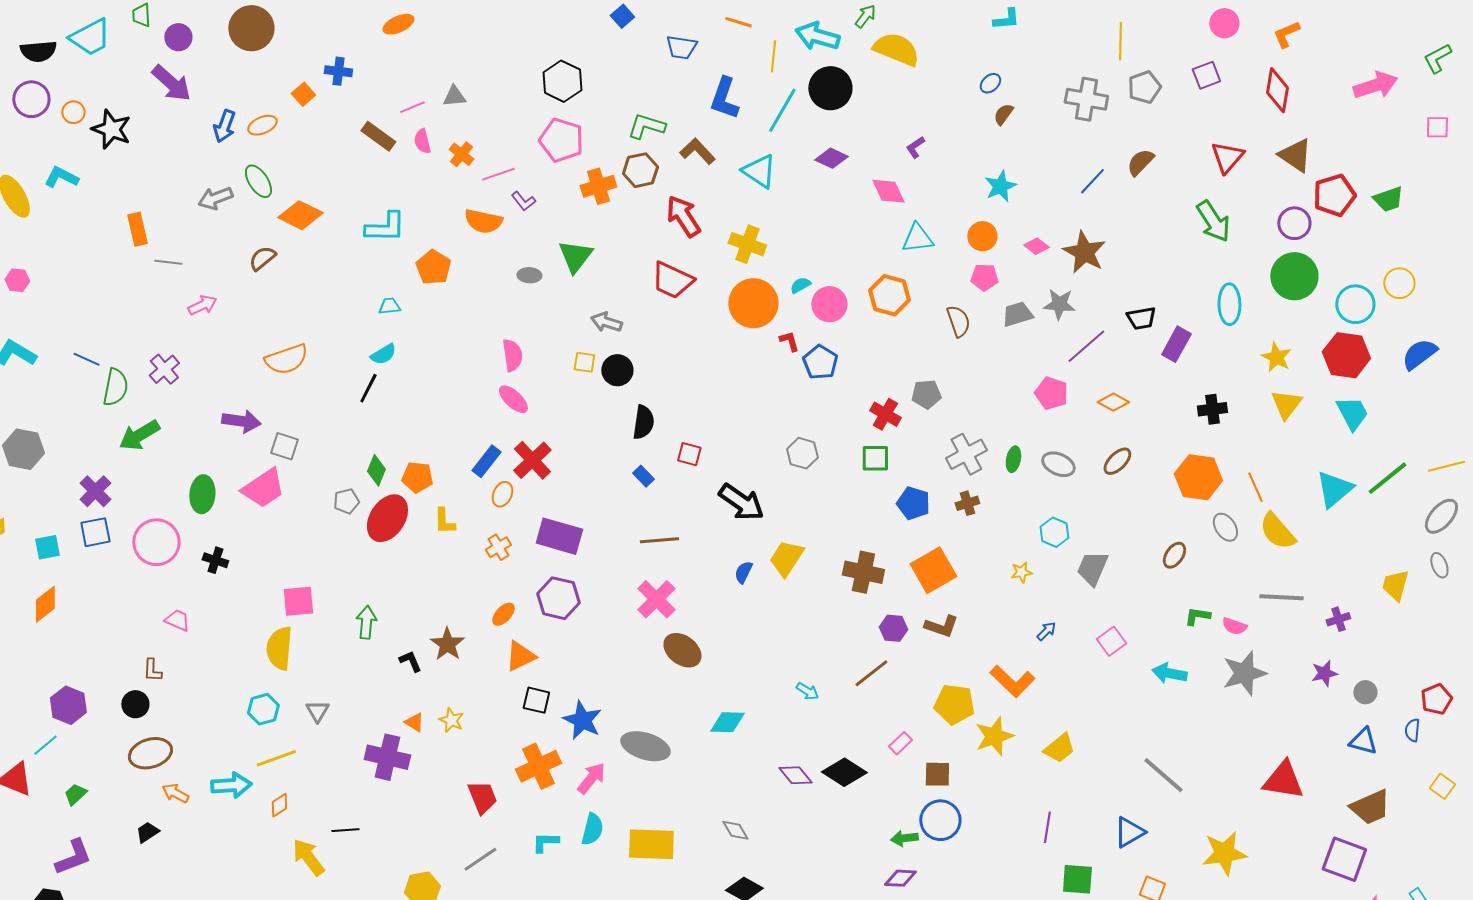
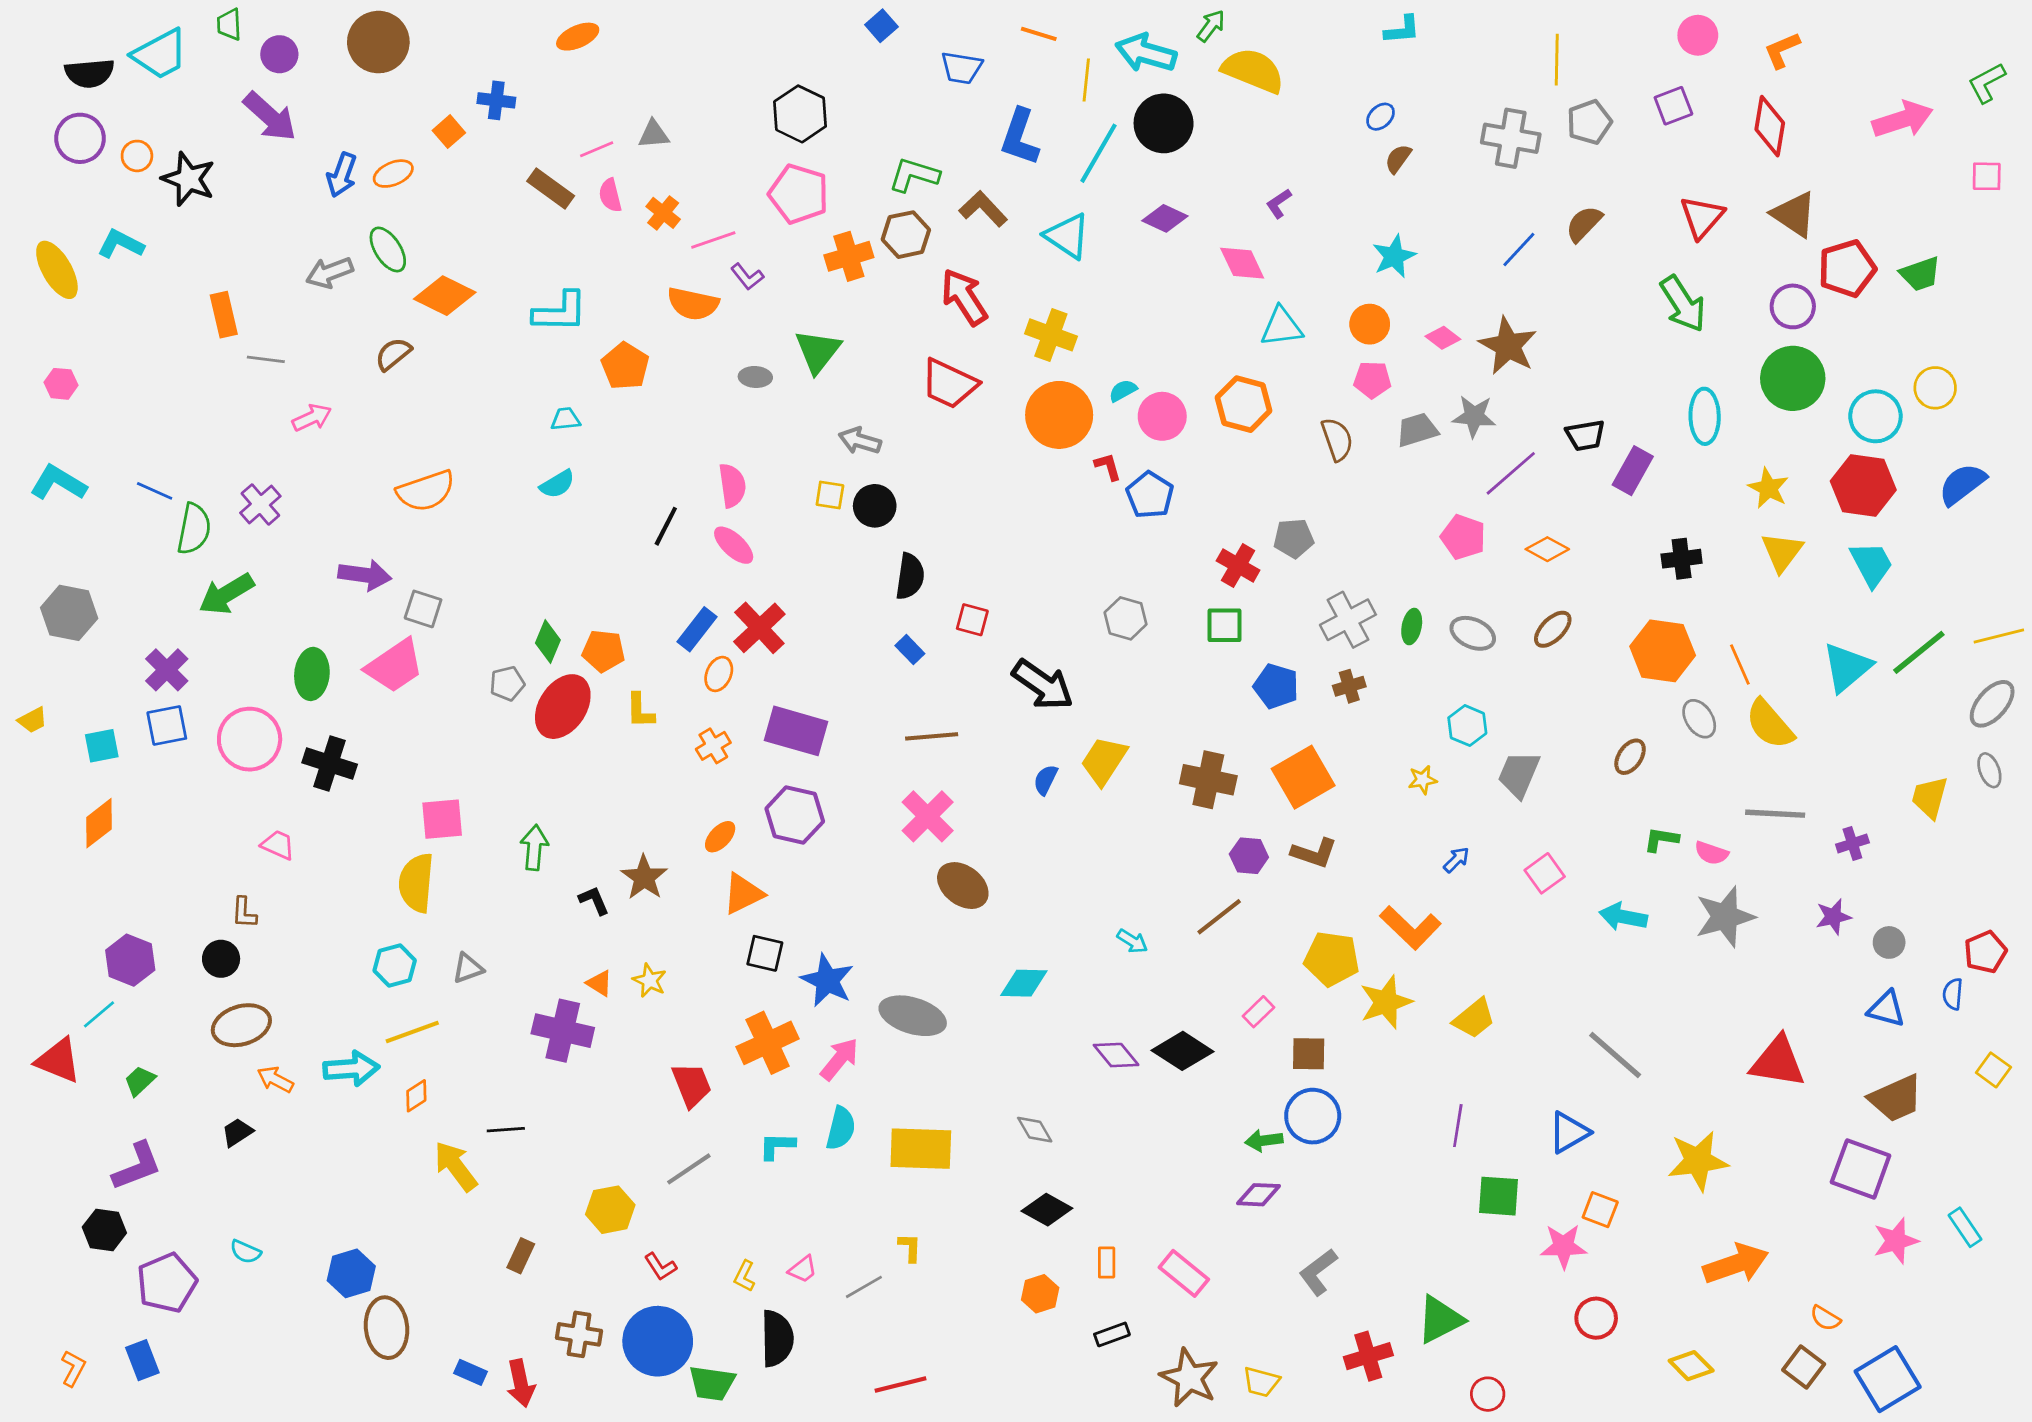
black line: (368, 388) -> (666, 526), moved
black cross: (215, 560) -> (330, 763), size x1.5
gray triangle: (317, 711) -> (468, 968), turned 40

